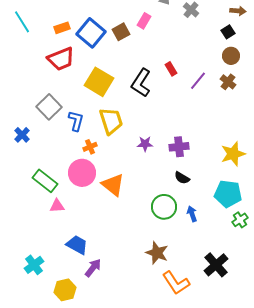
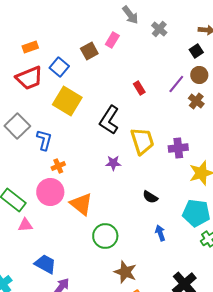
blue square: (91, 33) -> (59, 67), moved, size x0.7
purple line: (198, 81) -> (176, 84), moved
black L-shape: (141, 83) -> (109, 120), moved
yellow trapezoid: (111, 121) -> (142, 141), moved
purple cross: (179, 147) -> (178, 148), moved
green circle: (164, 207) -> (105, 236), moved

